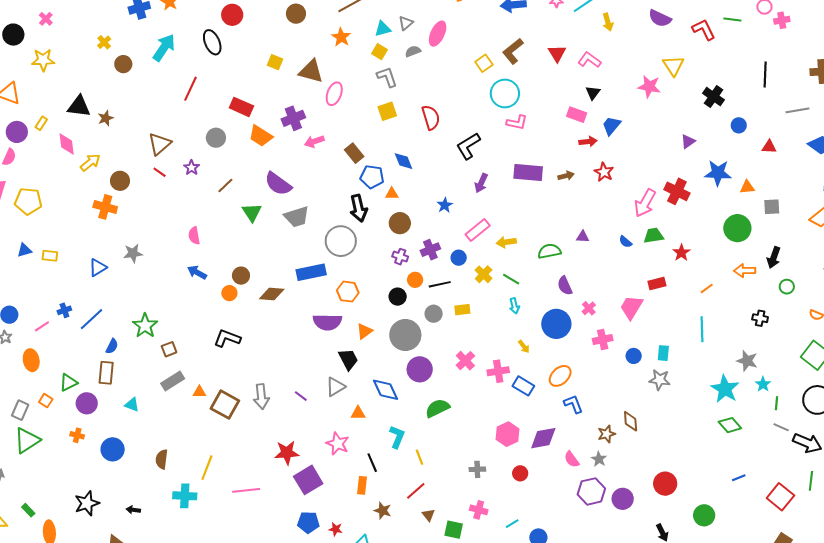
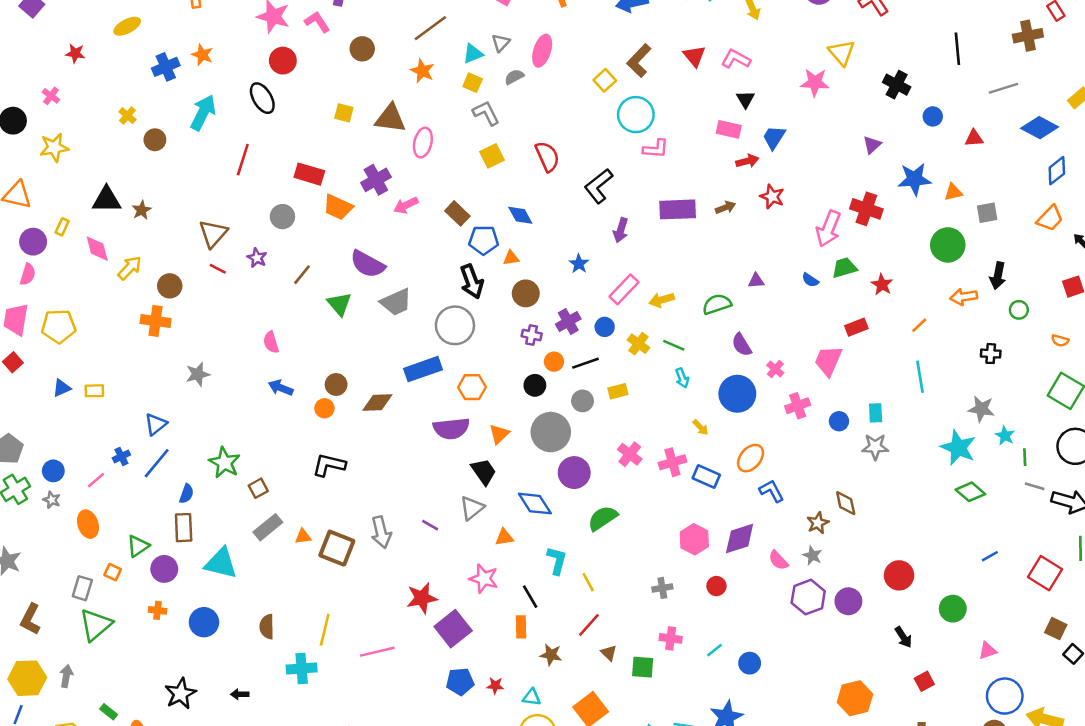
blue triangle: (98, 268) -> (156, 424), moved
cyan triangle: (132, 405) -> (221, 563), size x1.8

